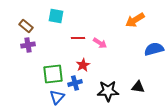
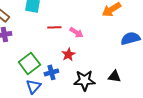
red star: (83, 65) -> (68, 54), moved
green square: (53, 74) -> (29, 63), turned -30

